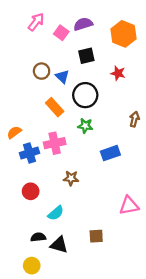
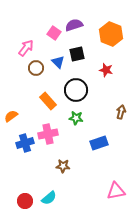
pink arrow: (36, 22) -> (26, 48), moved
blue triangle: (62, 77) -> (58, 62), moved
orange semicircle: (14, 132) -> (11, 116), moved
red circle: (31, 191) -> (25, 201), moved

